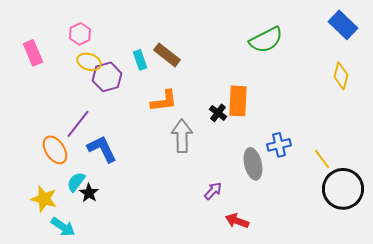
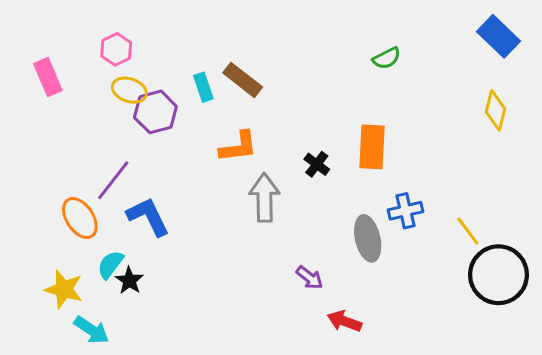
green semicircle: (266, 40) -> (387, 58), size x0.6
orange rectangle: (238, 101) -> (372, 147), moved
purple arrow: (213, 191) -> (310, 278), turned 84

